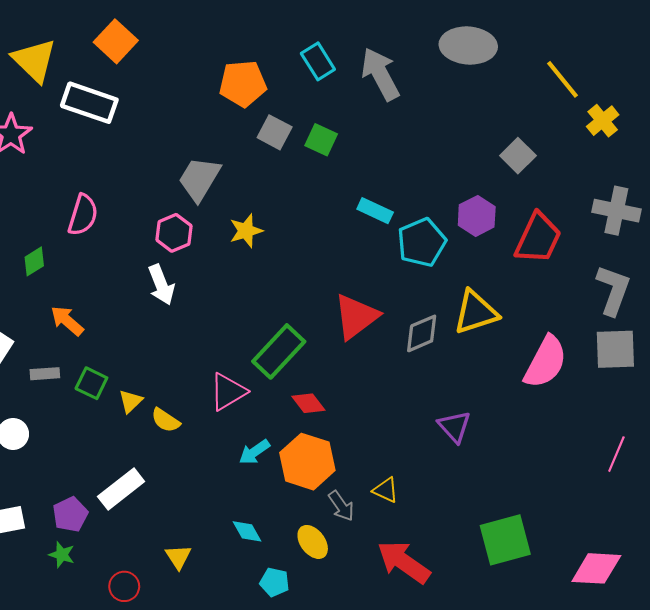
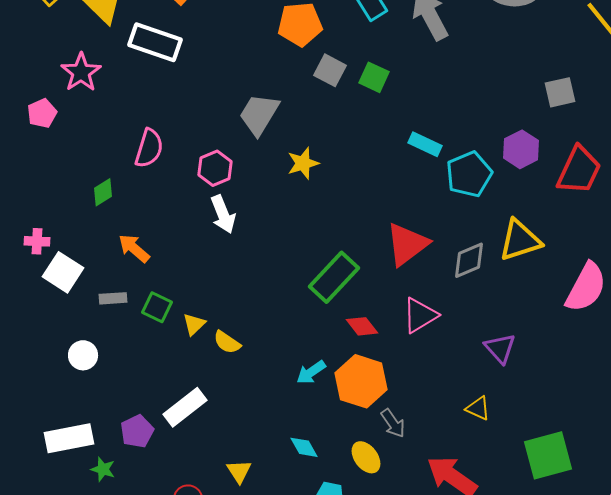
gray square: (518, 156) -> (560, 92), turned 32
pink hexagon: (174, 233) -> (215, 168), moved
pink triangle: (228, 392) -> (420, 315), moved
yellow triangle: (386, 490) -> (478, 408), moved
green star: (62, 555) -> (103, 469), moved

